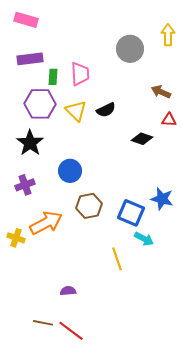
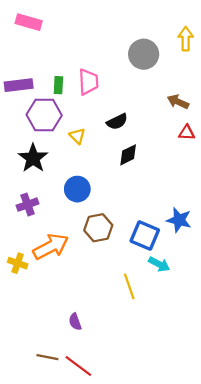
purple rectangle: (30, 59) -> (19, 85), moved
yellow triangle: (76, 111) -> (77, 136), moved, size x0.7
black diamond: (142, 139) -> (128, 155), moved, turned -45
purple semicircle: (68, 291) -> (75, 322), turned -105

